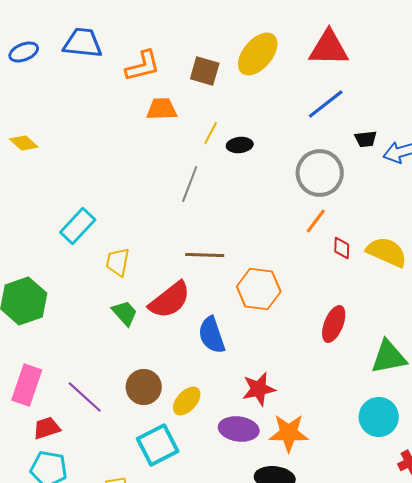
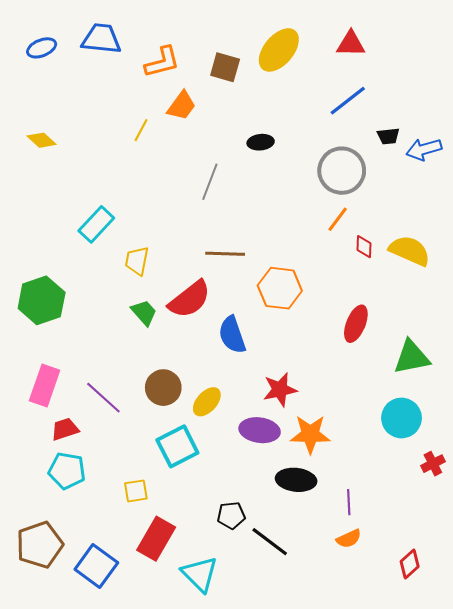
red triangle: (329, 48) -> (351, 44), size x0.7
orange trapezoid: (162, 109) -> (181, 106), turned 128
yellow line: (211, 133) -> (141, 130), moved

